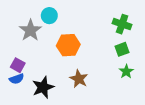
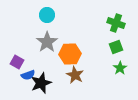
gray star: (30, 30) -> (47, 42), moved
orange hexagon: (68, 45) -> (70, 54), moved
blue semicircle: (17, 79) -> (28, 75), moved

